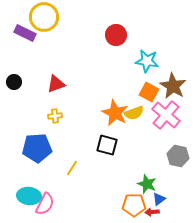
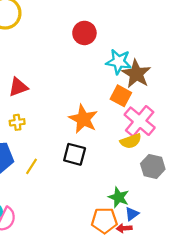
brown star: (173, 86) -> (136, 74), moved
yellow semicircle: (134, 113) -> (131, 141), moved
yellow line: (72, 168) -> (32, 166), moved

